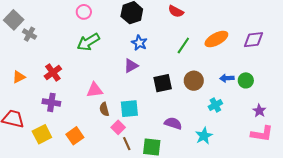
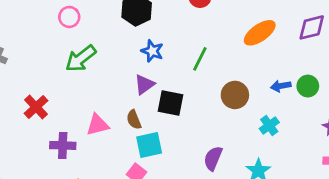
green line: (183, 45) -> (200, 59), moved
black square: (163, 83) -> (170, 103), moved, turned 30
purple cross: (51, 102) -> (63, 145), moved
brown semicircle: (104, 109) -> (134, 120), moved
purple semicircle: (173, 123) -> (213, 158), turned -78

